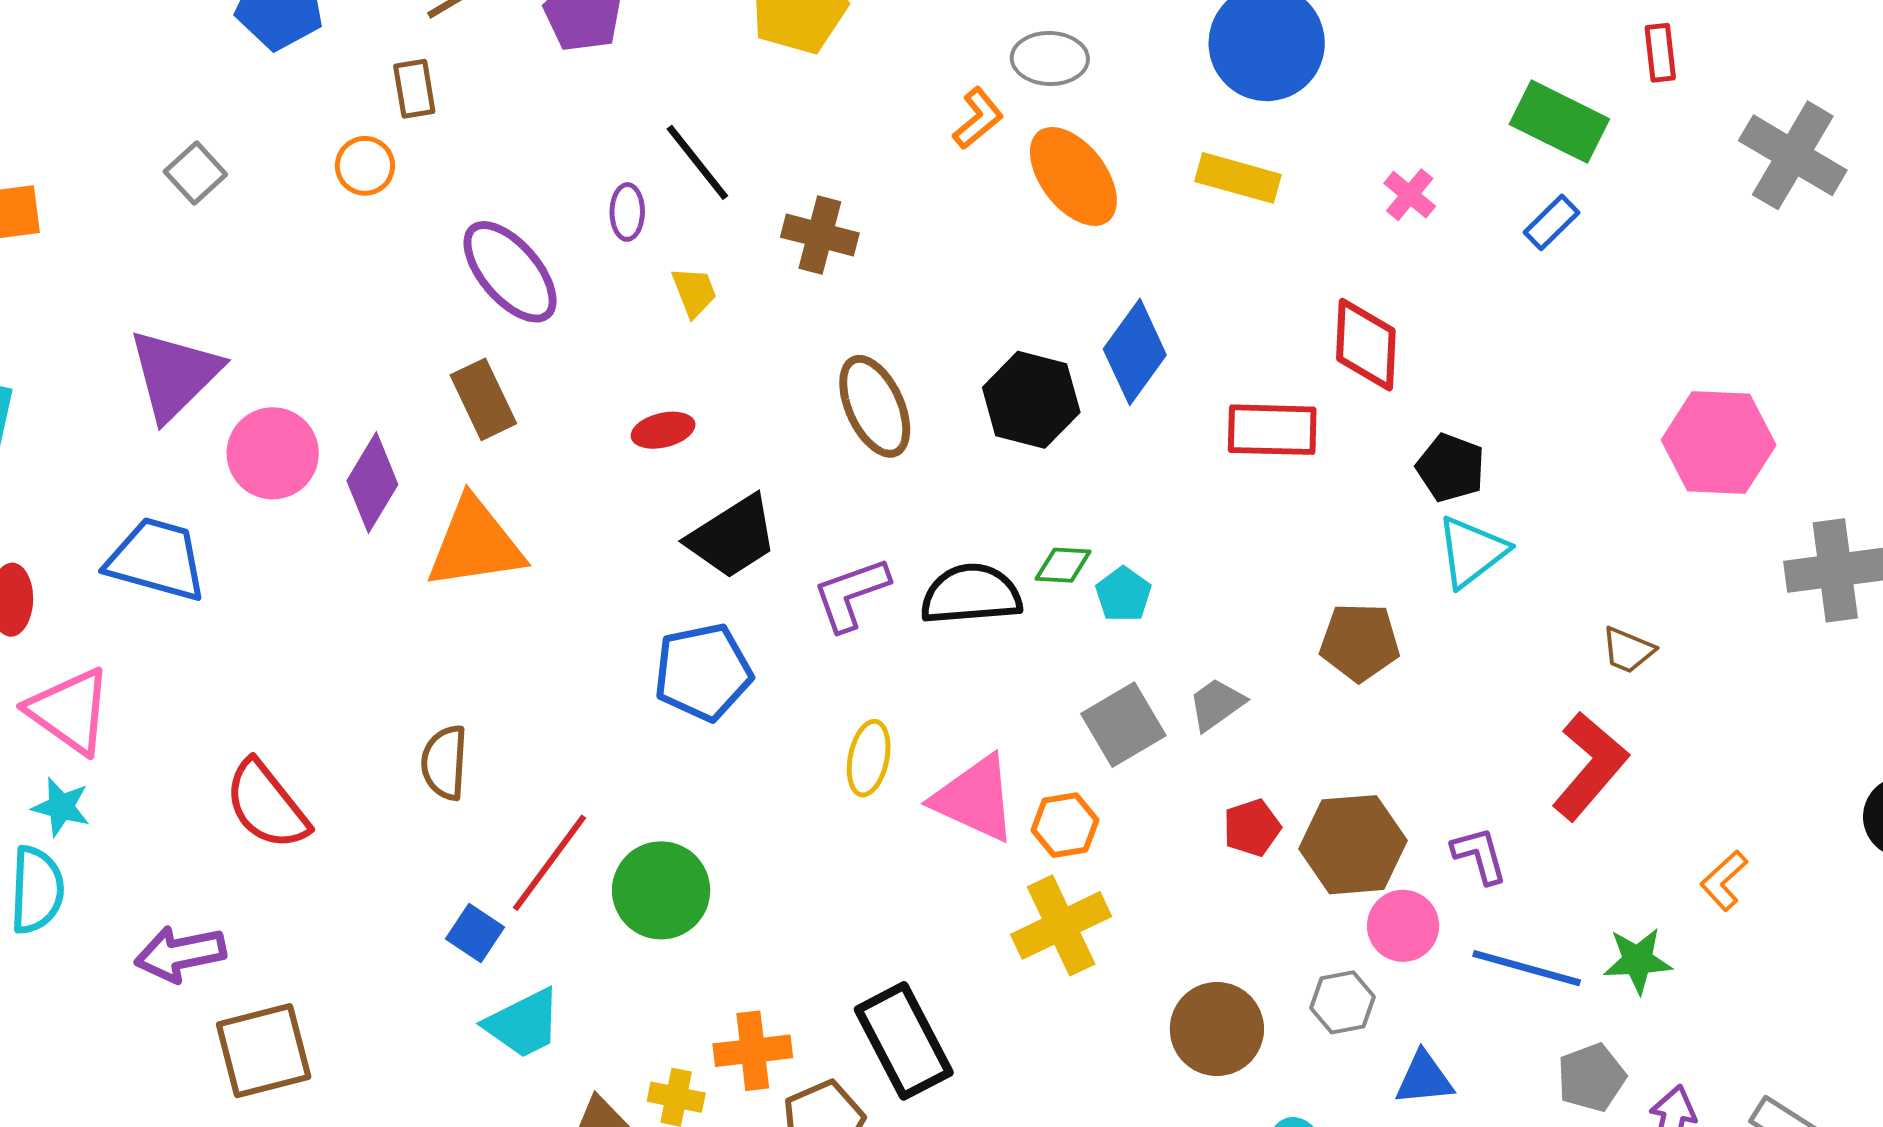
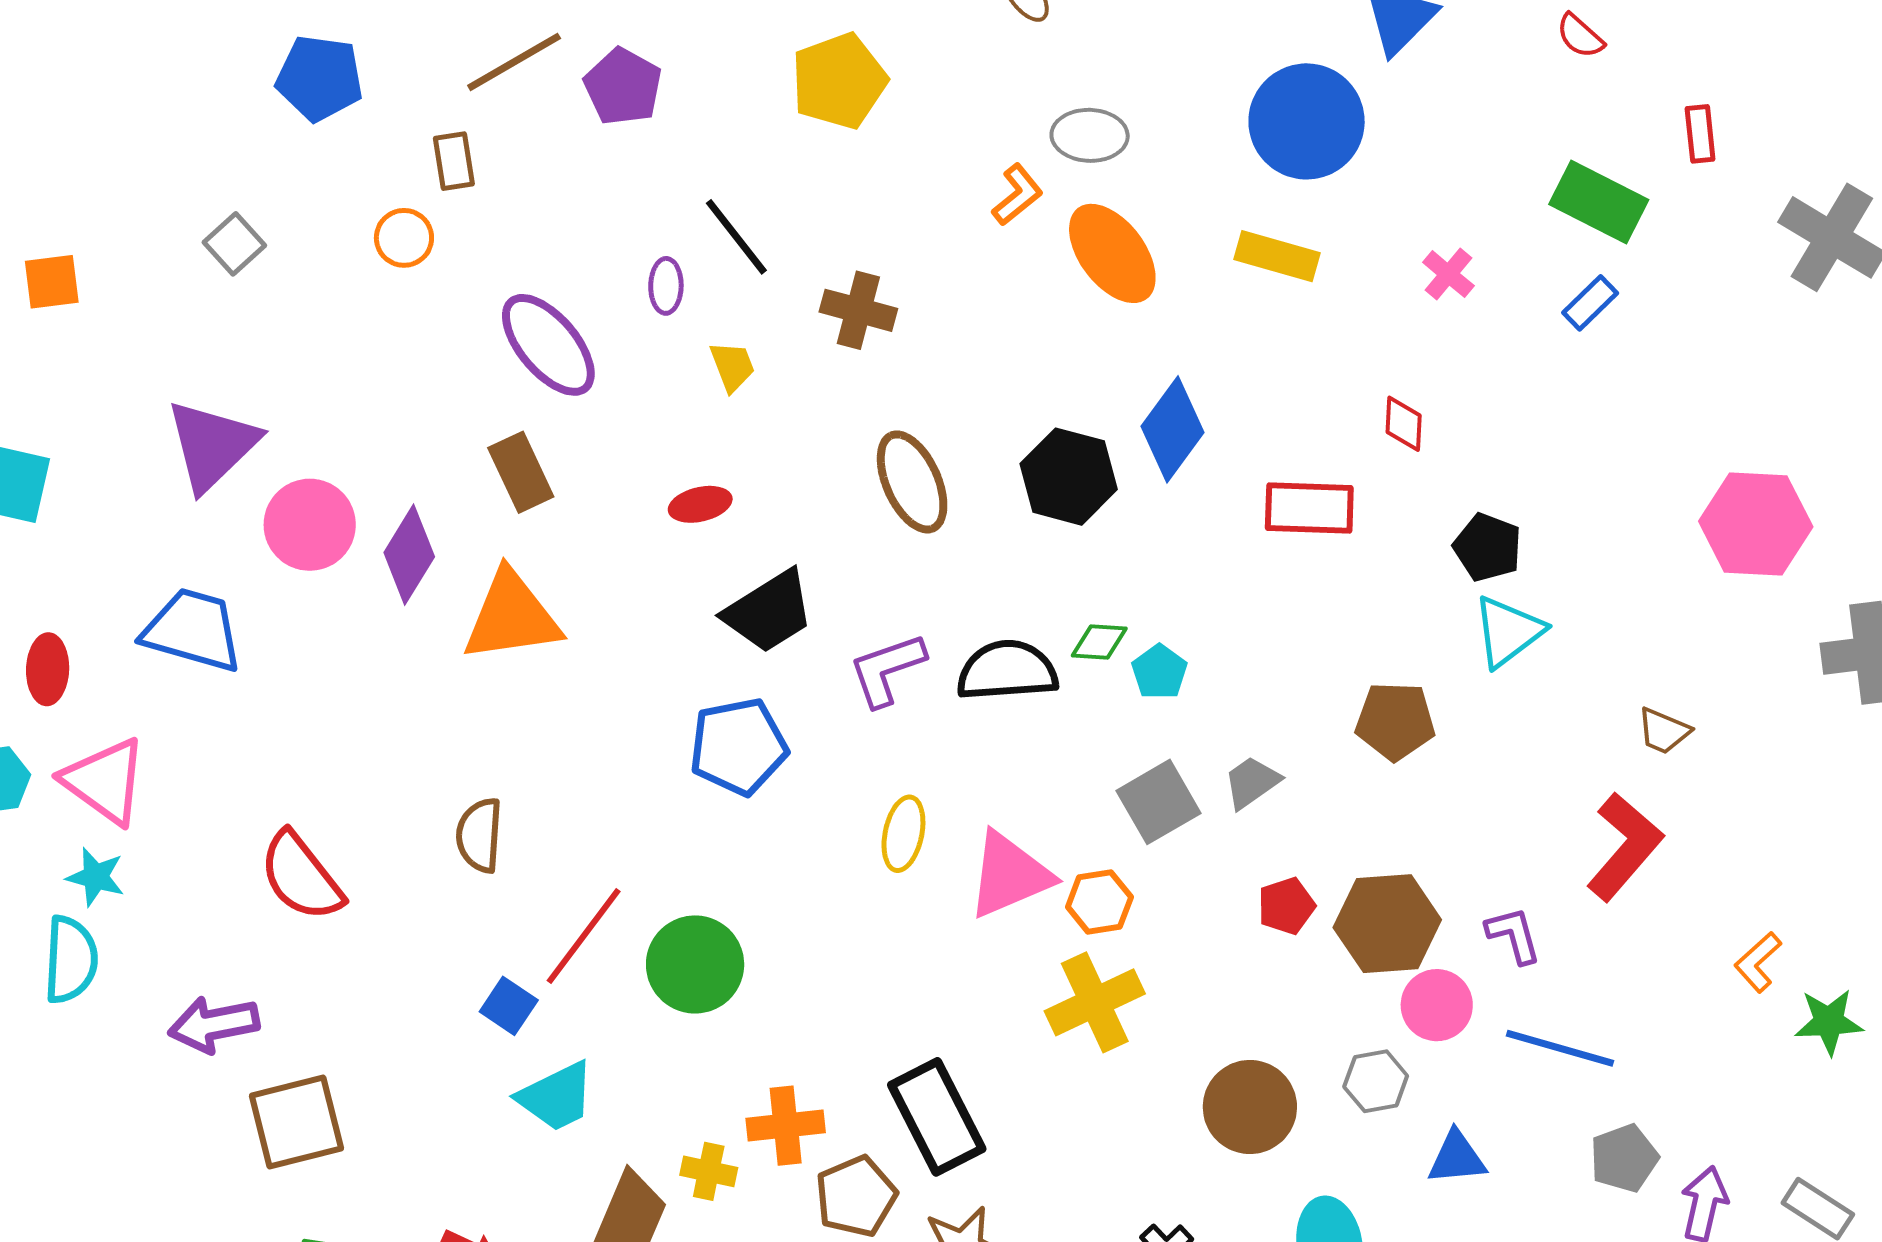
red diamond: (1366, 345) -> (1404, 424), size x0.6
pink triangle: (975, 799) -> (1009, 875), turned -48
green star: (1638, 961) -> (1829, 1022), moved

